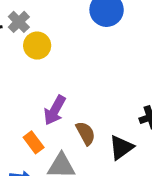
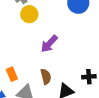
purple arrow: (55, 110) -> (49, 44), moved

